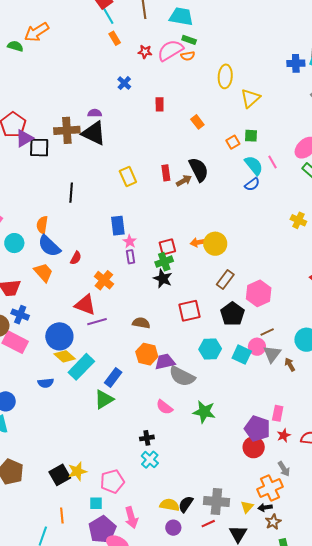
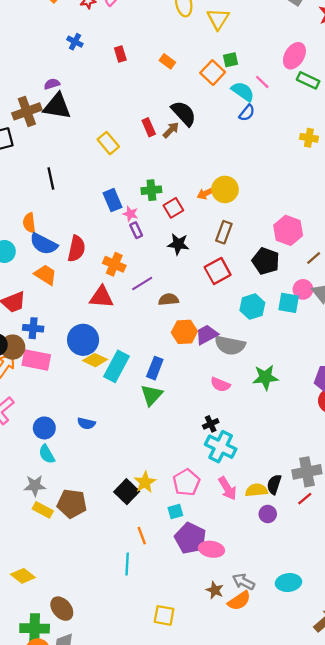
orange square: (233, 142) -> (213, 73), size x1.5
red semicircle: (76, 258) -> (76, 249), size x1.6
green cross: (164, 262) -> (151, 190), moved, turned 30
brown rectangle: (225, 279) -> (224, 232), moved
purple line: (97, 322) -> (142, 284), moved
brown line: (267, 332) -> (314, 258), moved
blue semicircle: (46, 383) -> (86, 423), moved, turned 35
cyan cross: (150, 460) -> (221, 447), size x1.5
pink arrow: (131, 518) -> (227, 488), moved

